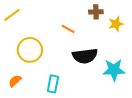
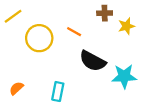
yellow circle: (30, 50) -> (39, 38), moved
black semicircle: (85, 56) -> (93, 61), turned 35

